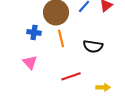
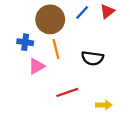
pink triangle: (30, 62) -> (37, 66), moved, turned 42

